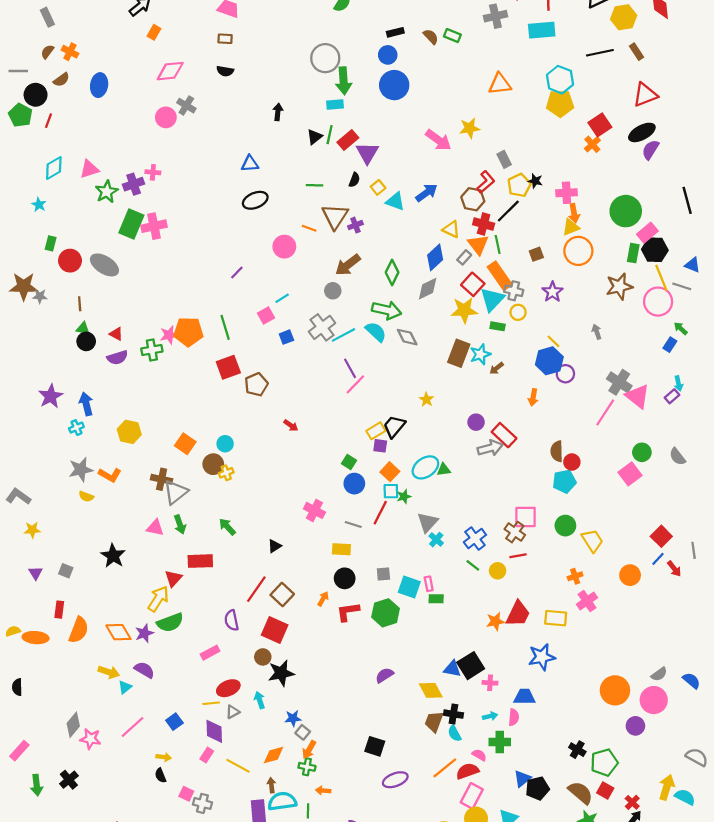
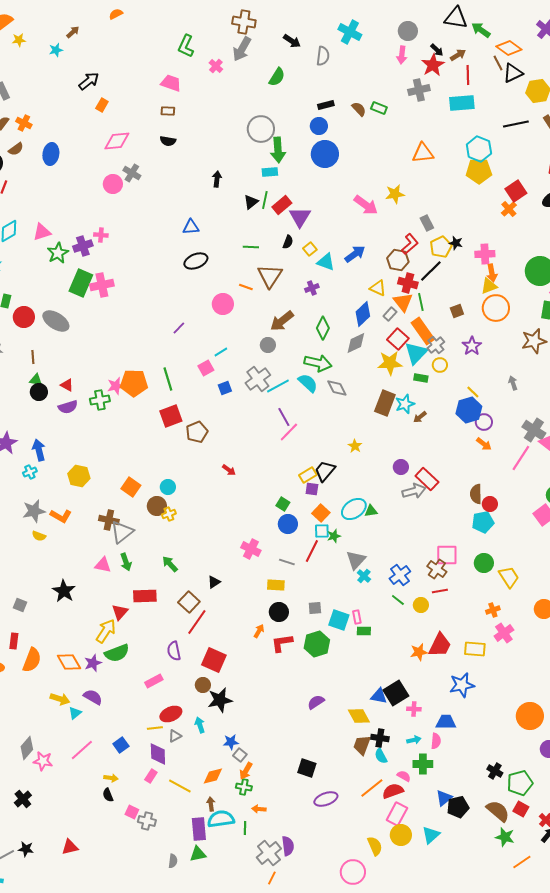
purple cross: (355, 225) -> (312, 288), moved
gray cross: (514, 291) -> (436, 345), turned 36
orange arrow: (533, 397) -> (484, 444), moved, turned -63
brown square: (282, 594) -> (189, 602), moved

